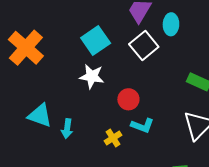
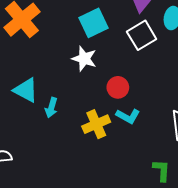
yellow cross: (113, 138) -> (96, 124), size x1.5

